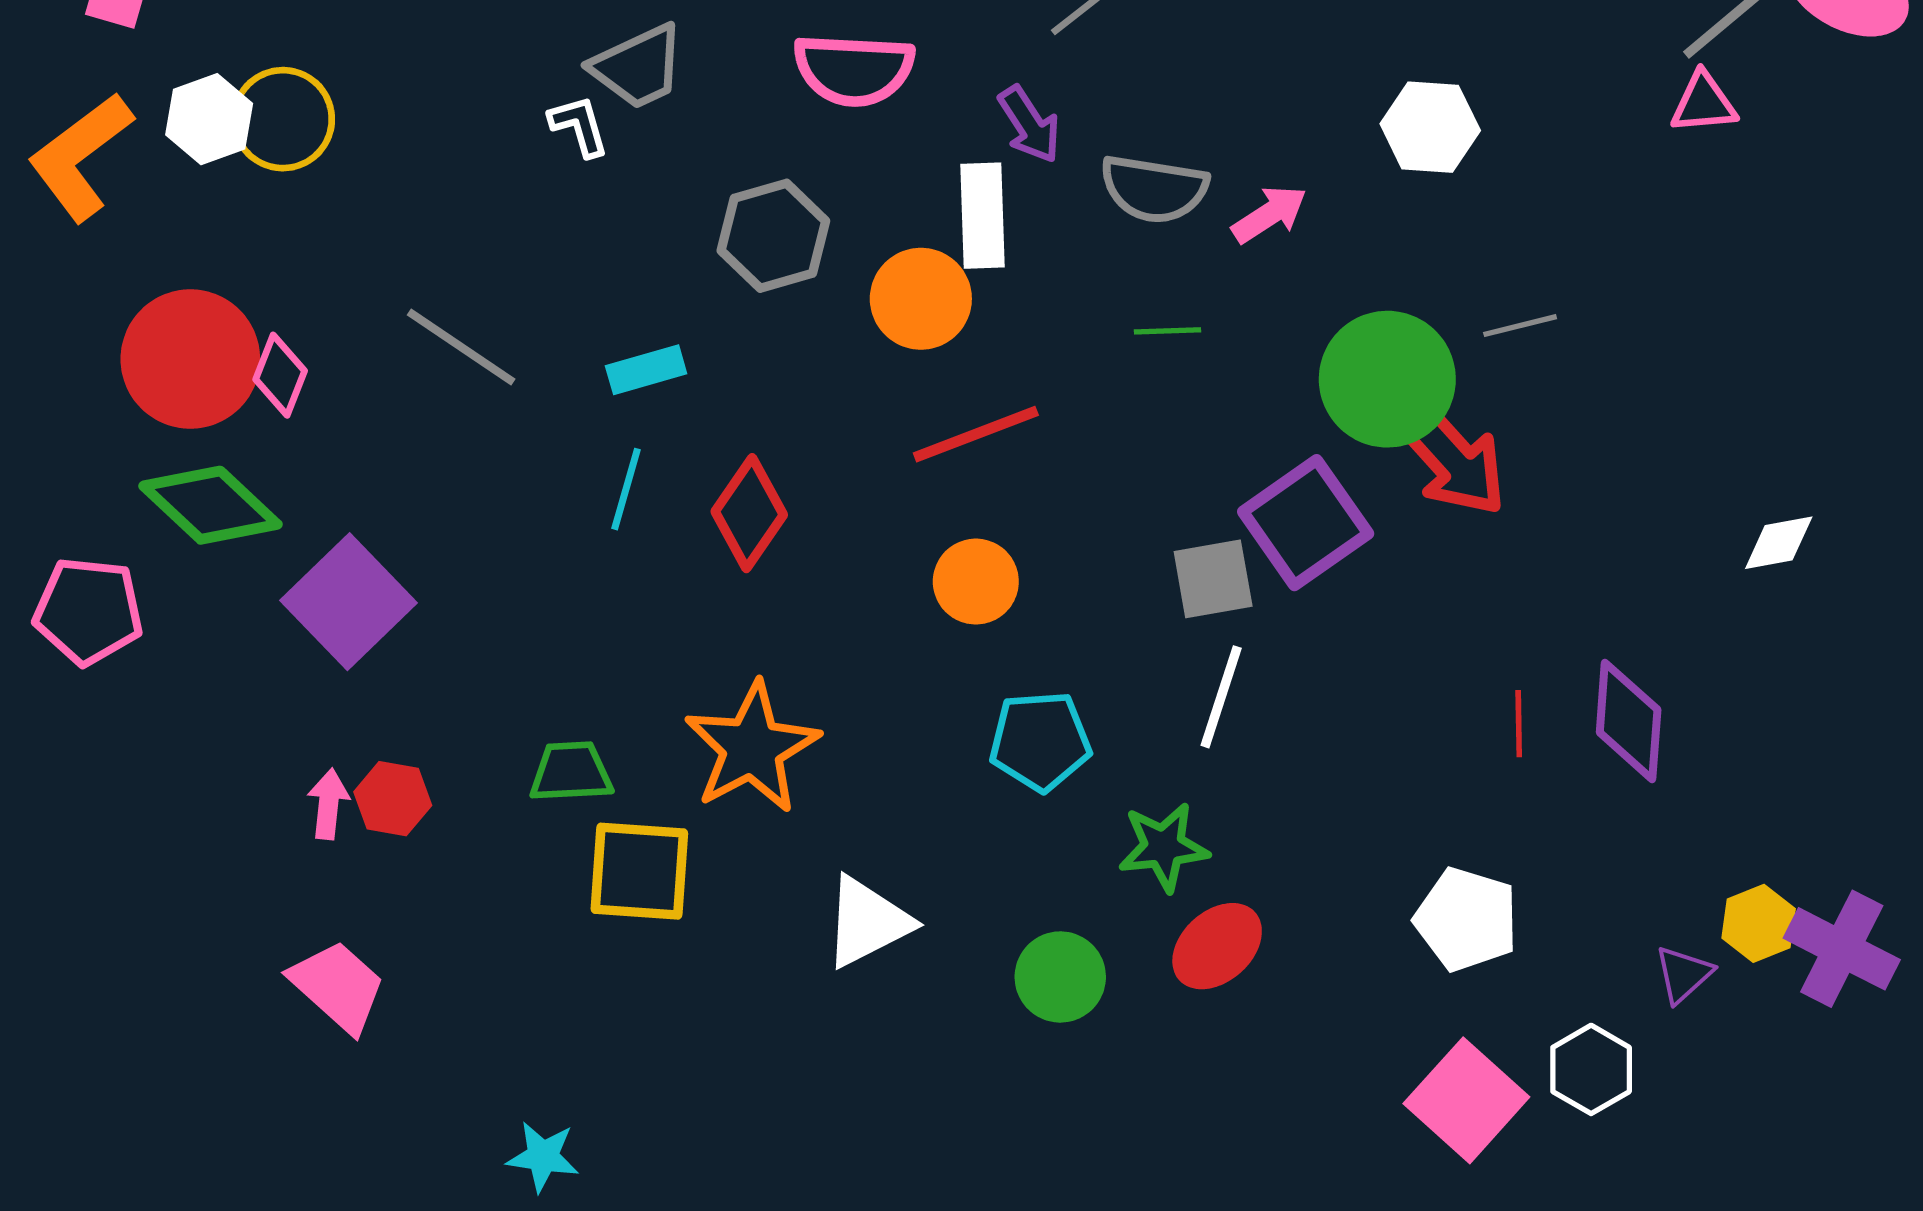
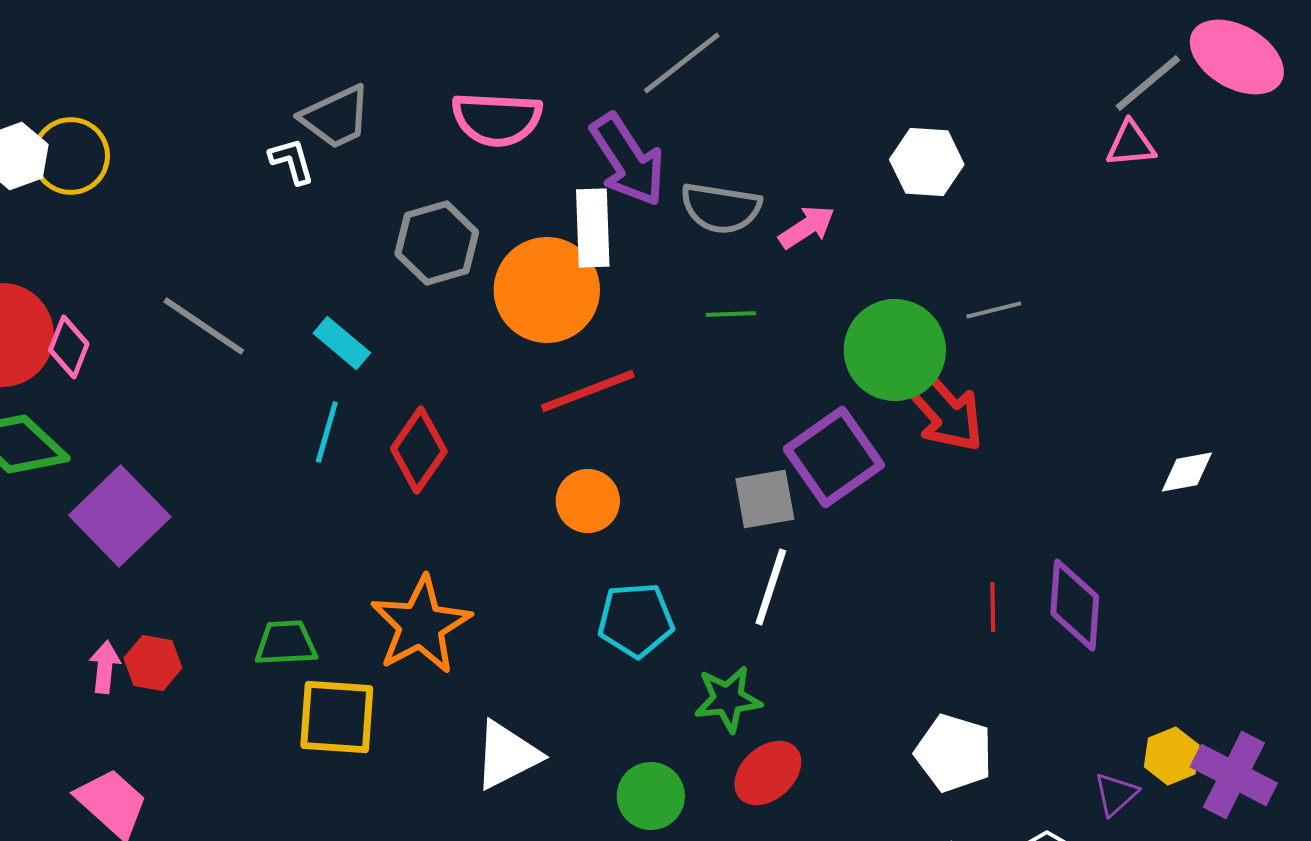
purple arrow: (1029, 124) -> (628, 160), size x1.6
orange circle: (921, 299) -> (547, 290), size x1.4
cyan rectangle: (646, 370) -> (342, 343), turned 56

